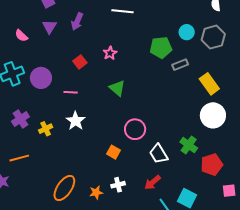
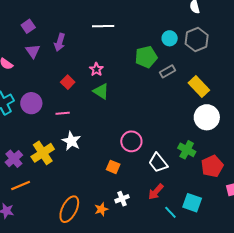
green triangle: (117, 88) -> (101, 91), moved
purple cross: (20, 119) -> (14, 159), moved
yellow cross: (46, 129) -> (43, 153), size x1.6

